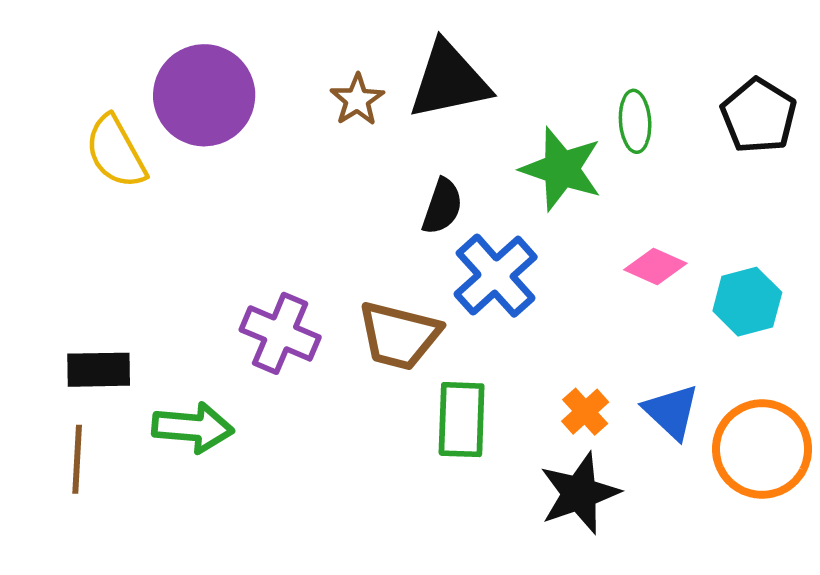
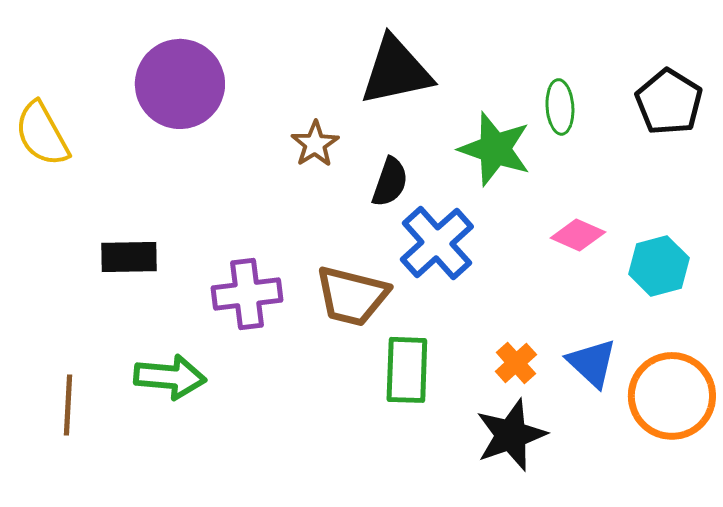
brown star: (357, 100) -> (315, 144), moved
yellow semicircle: (116, 152) -> (42, 134), moved
purple cross: (280, 333) -> (247, 294), turned -30
black rectangle: (99, 370) -> (129, 257), moved

